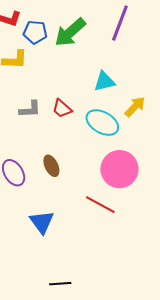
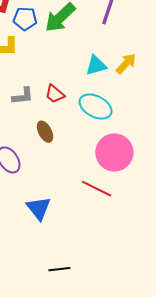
yellow arrow: (135, 107) -> (126, 64), moved
brown ellipse: (51, 166) -> (45, 132), moved

